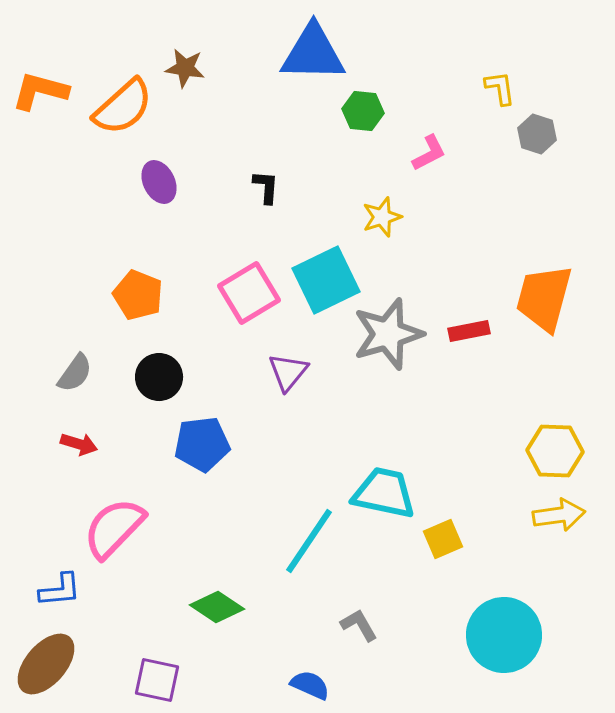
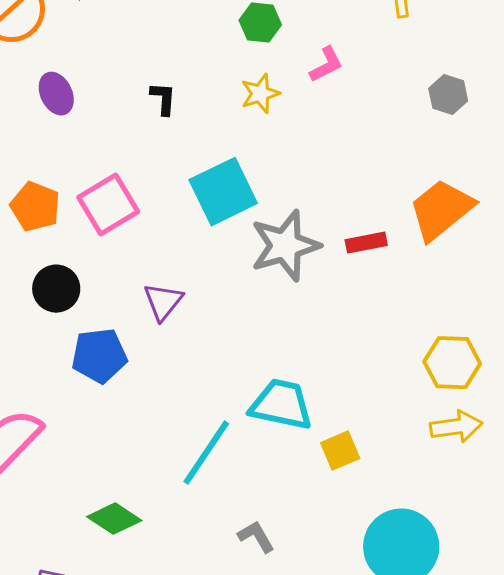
gray hexagon: (537, 134) -> (448, 95), moved
yellow star: (382, 217) -> (260, 94), moved
pink square: (249, 293) -> (108, 205), moved
orange trapezoid: (544, 298) -> (441, 210), turned 36
purple triangle: (288, 372) -> (163, 302), moved

